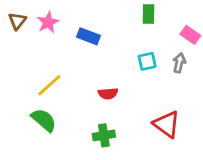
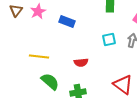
yellow line: (49, 85) -> (39, 56), turned 48
green semicircle: (44, 120) -> (50, 81), moved

